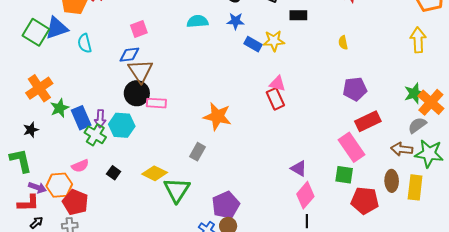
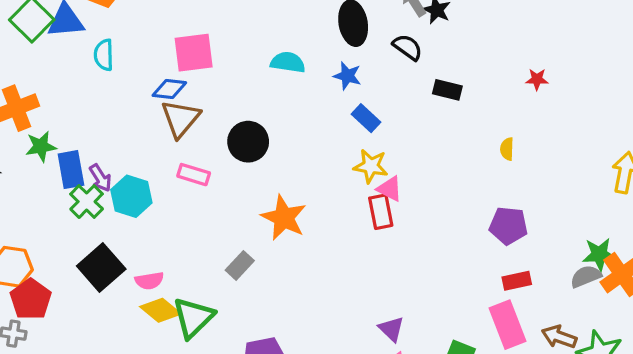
pink square: (139, 29) -> (194, 53), size x1.5
yellow star: (274, 41) -> (371, 166), moved
black circle: (137, 93) -> (248, 142), moved
purple arrow: (100, 119) -> (100, 178), turned -48
red rectangle: (368, 121) -> (517, 281), size x0.7
gray semicircle: (417, 125) -> (586, 276), moved
pink rectangle: (351, 147) -> (508, 325), moved
pink semicircle: (80, 166) -> (149, 281), moved
black square: (114, 173) -> (101, 267), size x2.0
yellow diamond: (155, 173) -> (160, 310), moved

